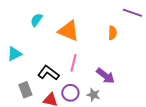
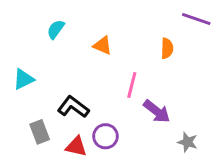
orange triangle: (68, 31) -> (103, 45), size x0.6
pink line: (73, 63) -> (132, 85), moved
gray star: (93, 95) -> (188, 142), moved

